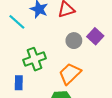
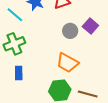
green cross: (35, 59) -> (14, 44), moved
orange trapezoid: (70, 74) -> (67, 63), turned -105

